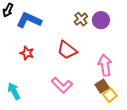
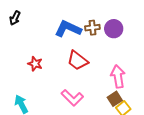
brown cross: (81, 19) -> (92, 28), turned 32
blue L-shape: (29, 20) -> (68, 29), moved

